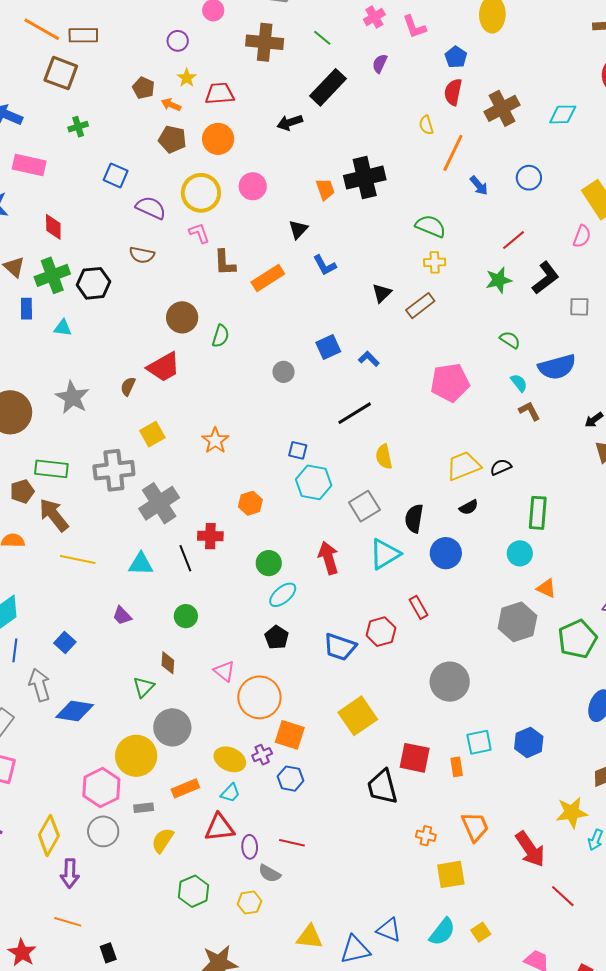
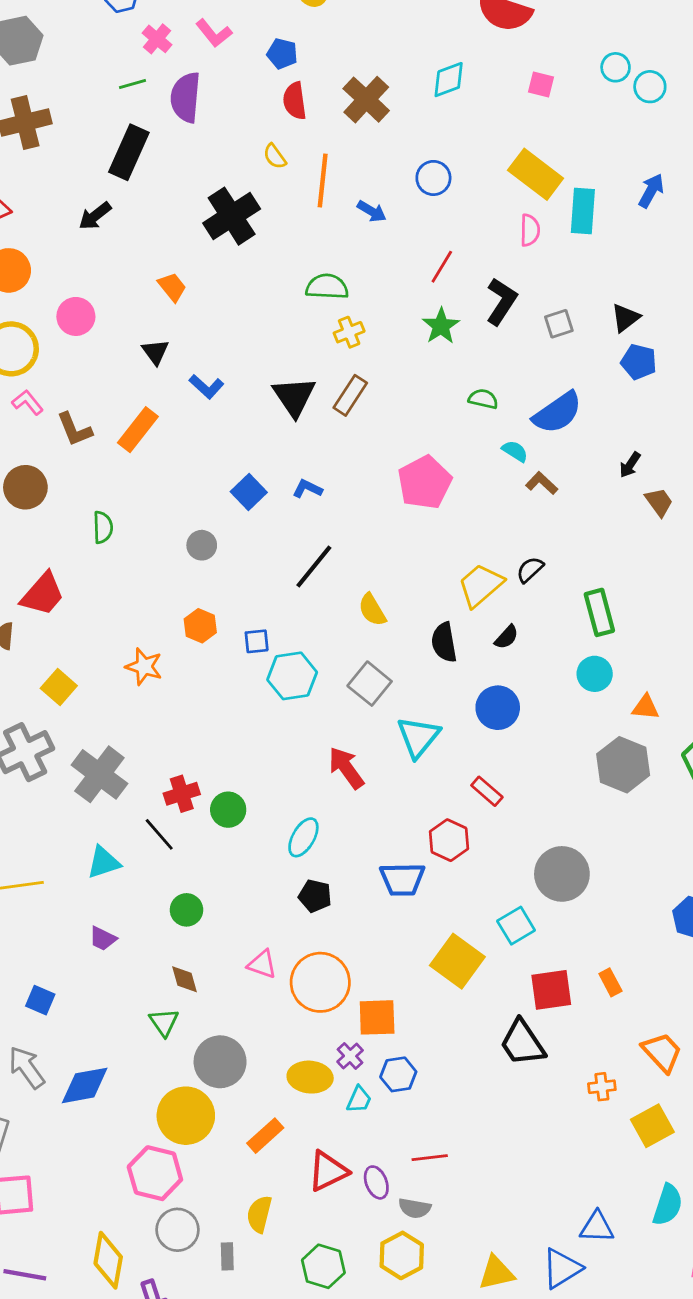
green line: (322, 38) -> (133, 84), moved, turned -36
purple semicircle: (380, 64) -> (186, 97), size x1.8
black cross: (365, 178) -> (232, 216), moved
black triangle: (382, 293) -> (294, 397), size x1.6
brown circle: (182, 317) -> (25, 487), moved
orange hexagon: (250, 503) -> (200, 626), moved
black semicircle: (414, 518) -> (444, 642), moved
green circle: (269, 563) -> (228, 810), moved
cyan square: (479, 742) -> (516, 926), moved
cyan trapezoid: (230, 793) -> (359, 1100), moved
gray rectangle: (144, 808) -> (227, 1256), moved, turned -66
yellow hexagon: (249, 903) -> (402, 1255), size x1.4

